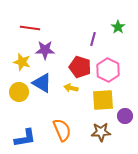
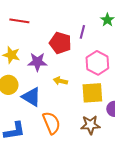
purple star: (45, 50) -> (37, 62), moved
red pentagon: (80, 67) -> (60, 43), moved
blue triangle: (42, 83) -> (31, 97), moved

